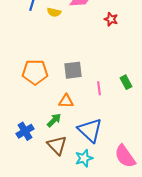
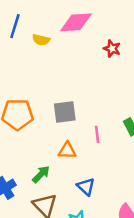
orange triangle: (66, 101) -> (67, 151), moved
blue triangle: (90, 130) -> (86, 187), size x0.6

